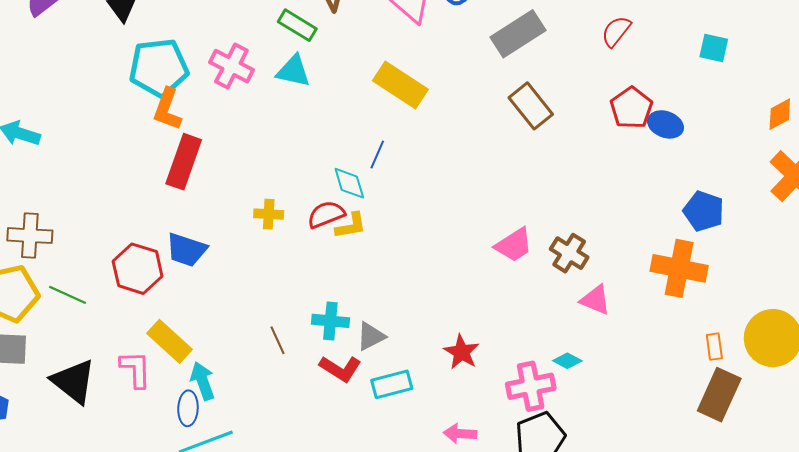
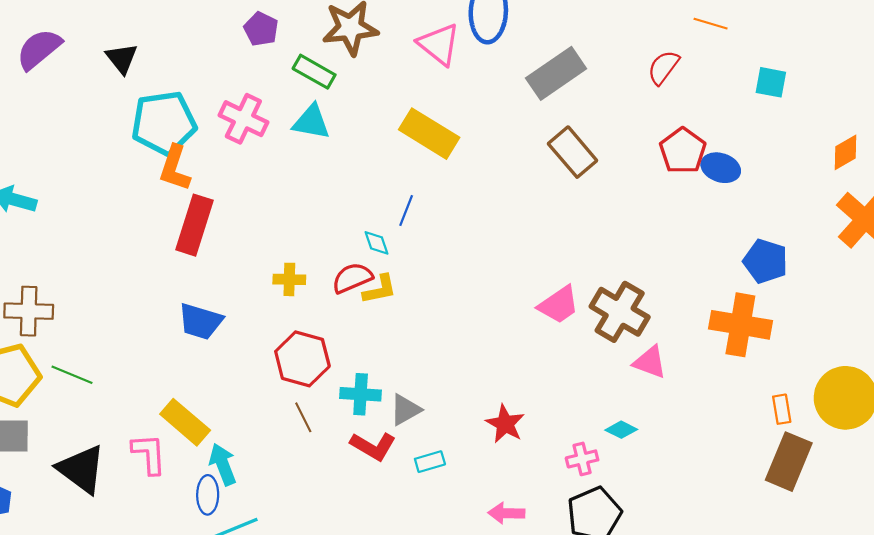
cyan diamond: (349, 183) -> (377, 243), size x0.7
brown cross: (569, 253) -> (620, 312), size x1.4
red hexagon: (138, 269) -> (302, 359), moved
cyan rectangle: (392, 384) -> (430, 462), size x0.7
pink cross: (531, 386) -> (582, 459), size x0.6

